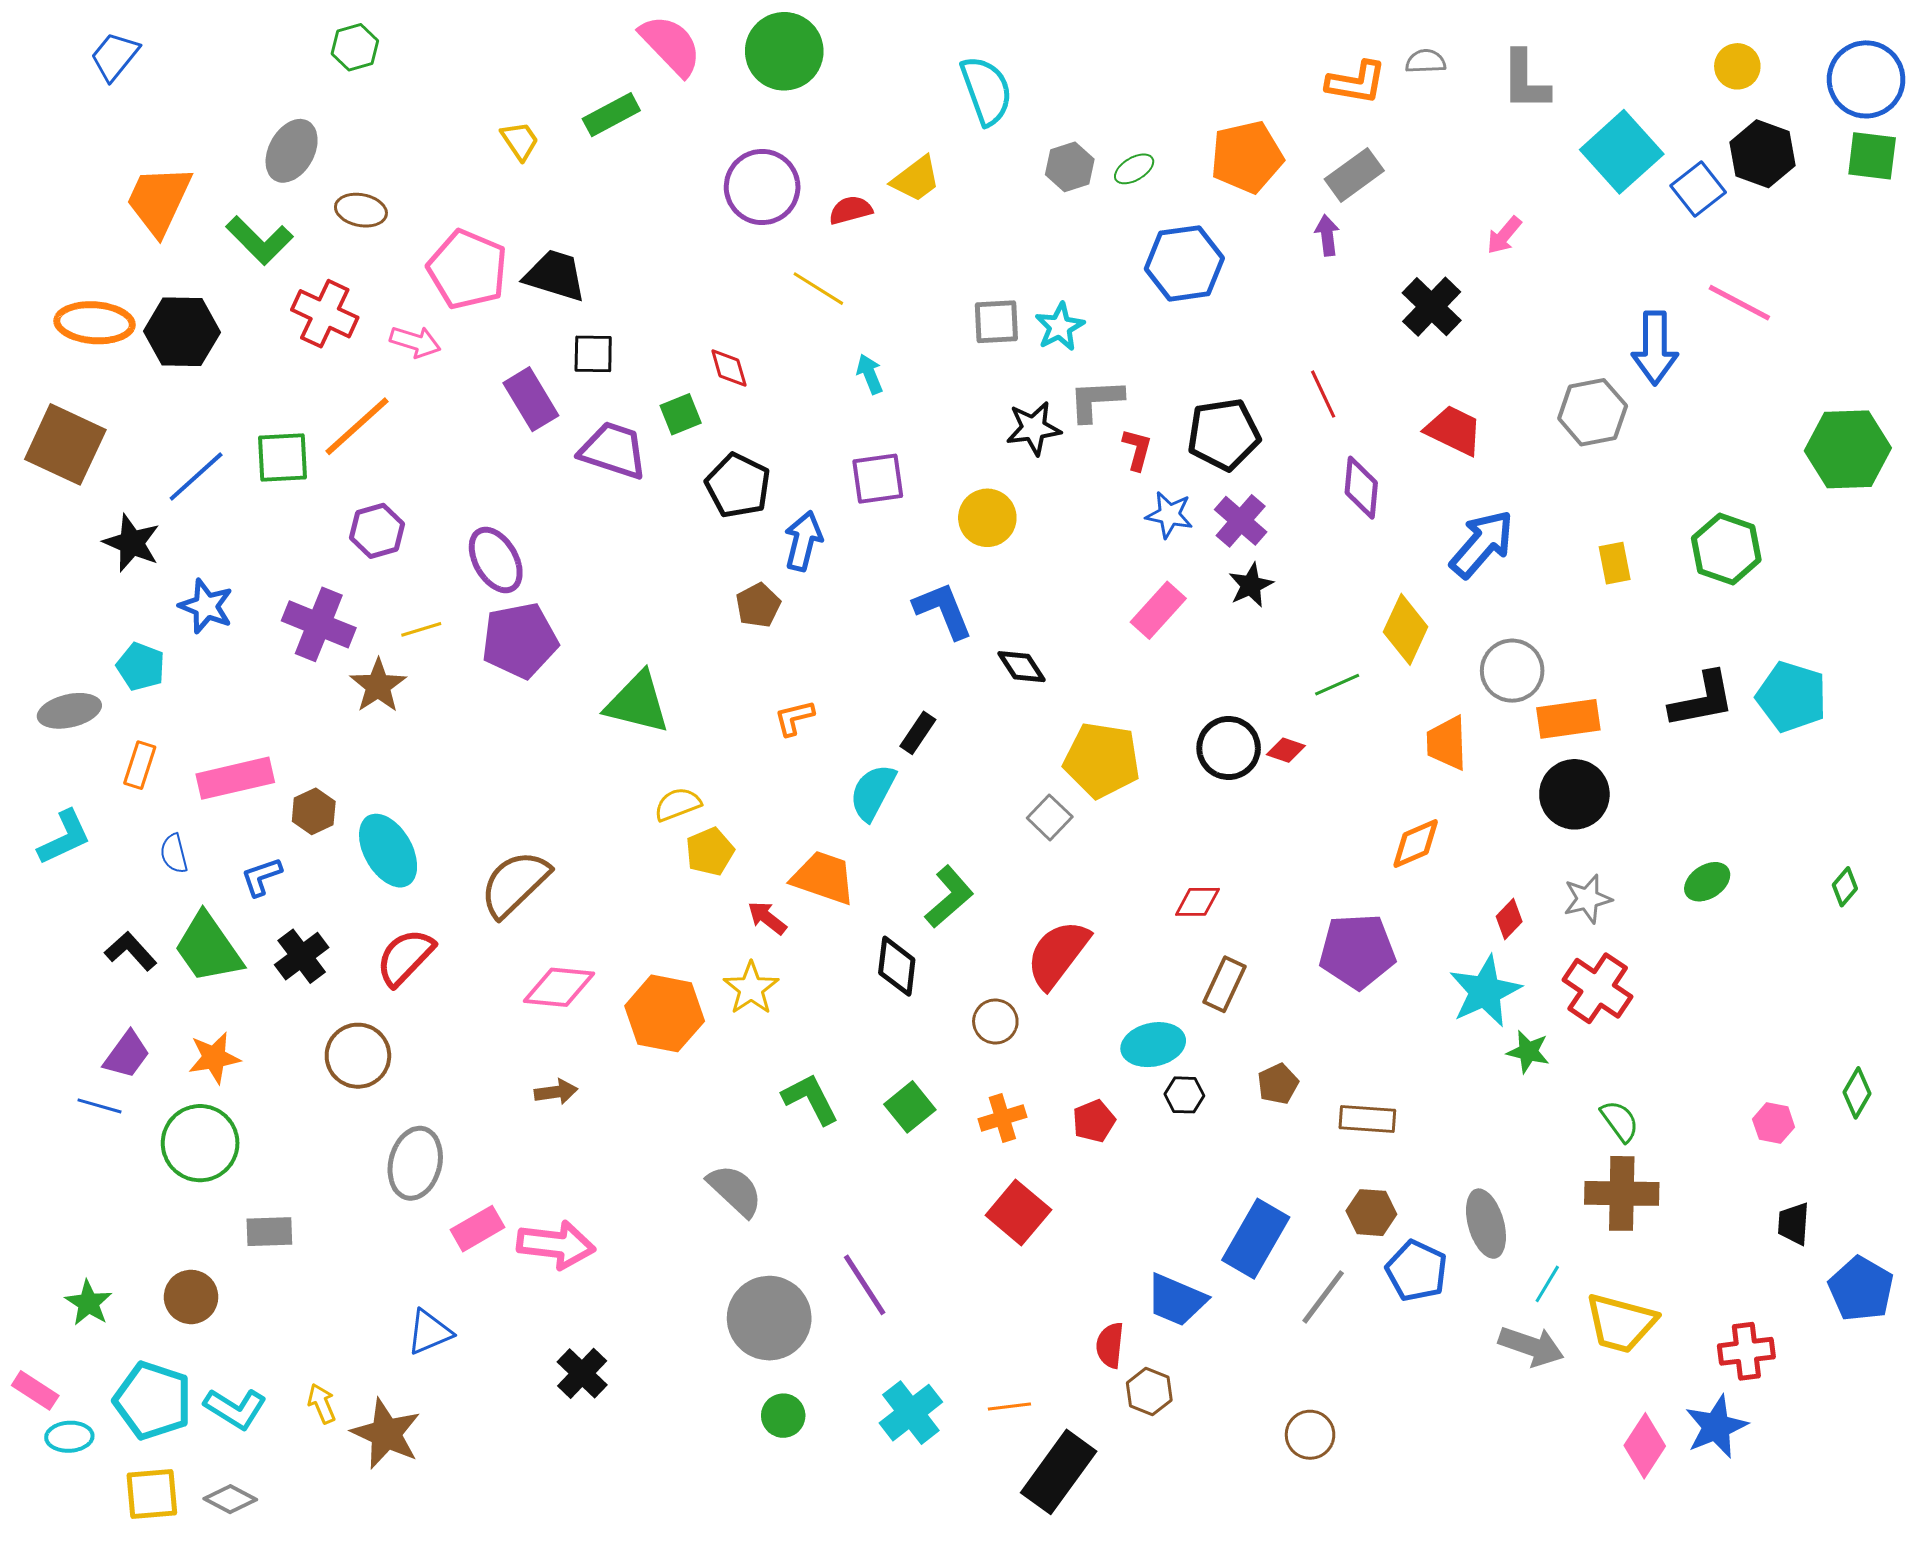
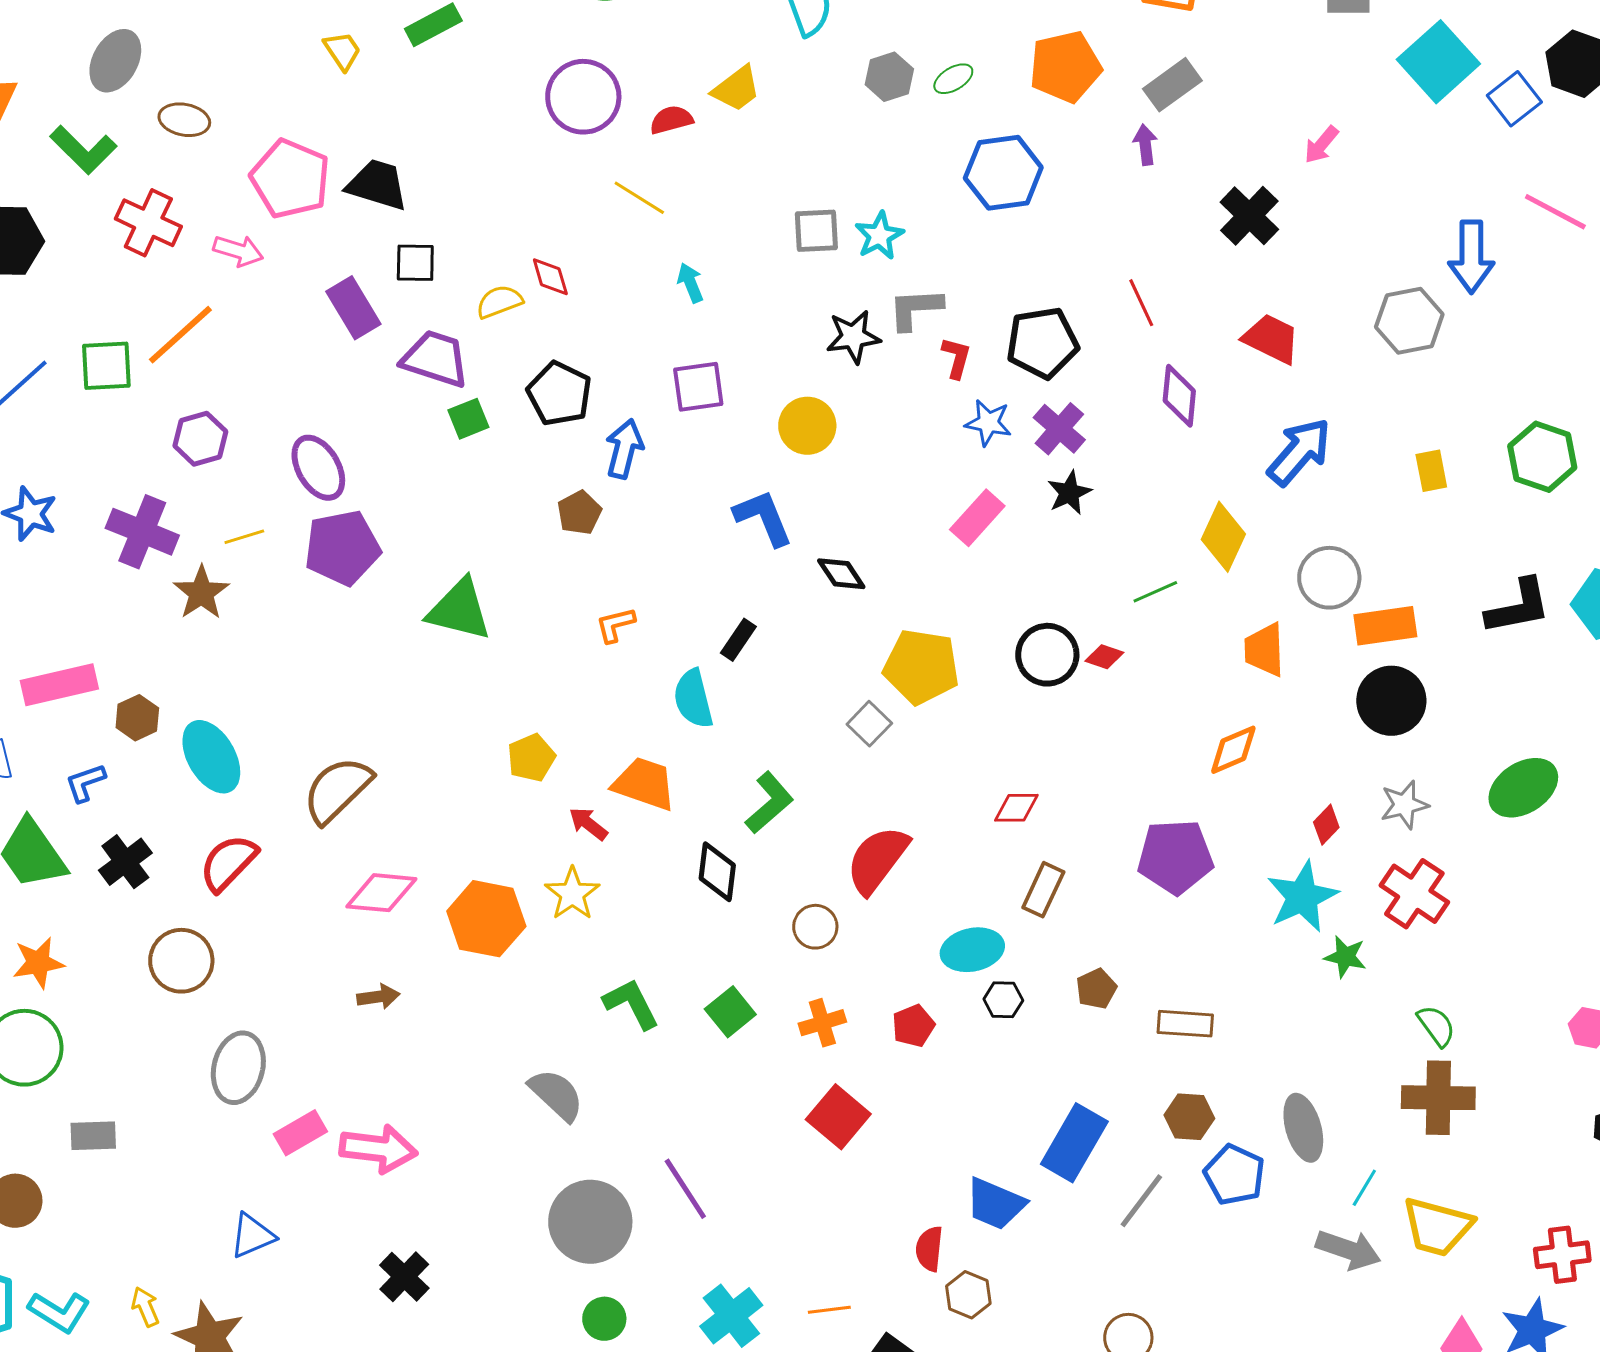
green square: (681, 414) -> (468, 419), moved
cyan semicircle: (873, 792) -> (693, 699), turned -42
yellow semicircle: (678, 804) -> (499, 302), moved
green ellipse: (1707, 882) -> (1523, 788), size x1.5

